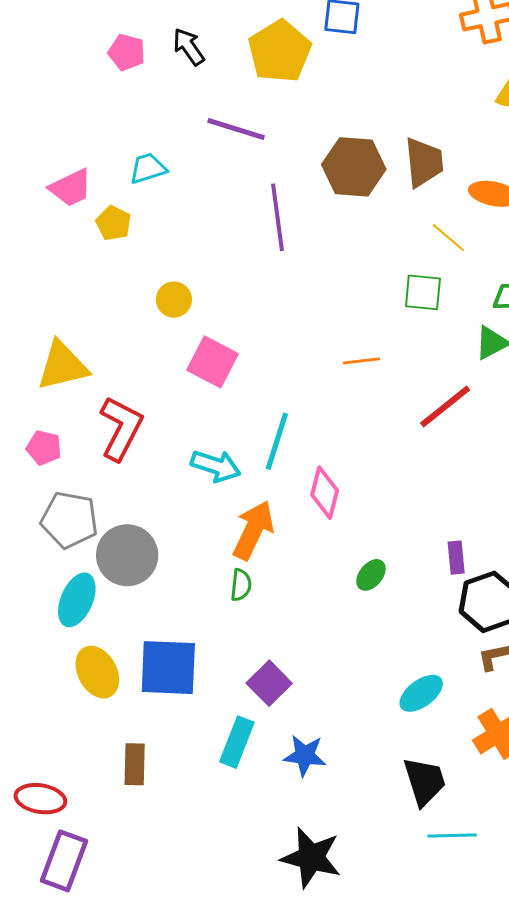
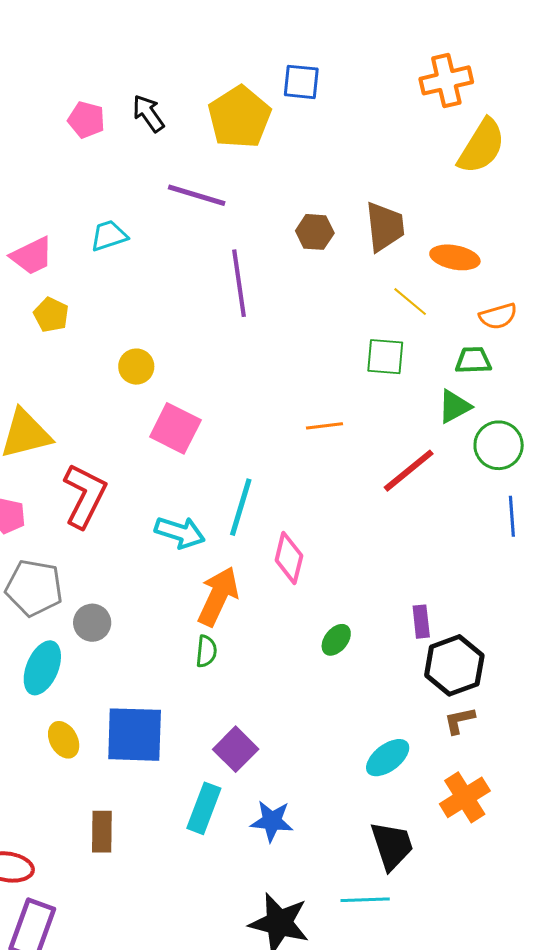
brown hexagon: (354, 167) -> (315, 232), size x0.6
yellow pentagon: (113, 223) -> (51, 315), moved
gray circle: (127, 555) -> (92, 623), size x0.6
yellow ellipse: (97, 672) -> (64, 740), size x0.7
cyan line: (452, 836) -> (365, 900), moved

